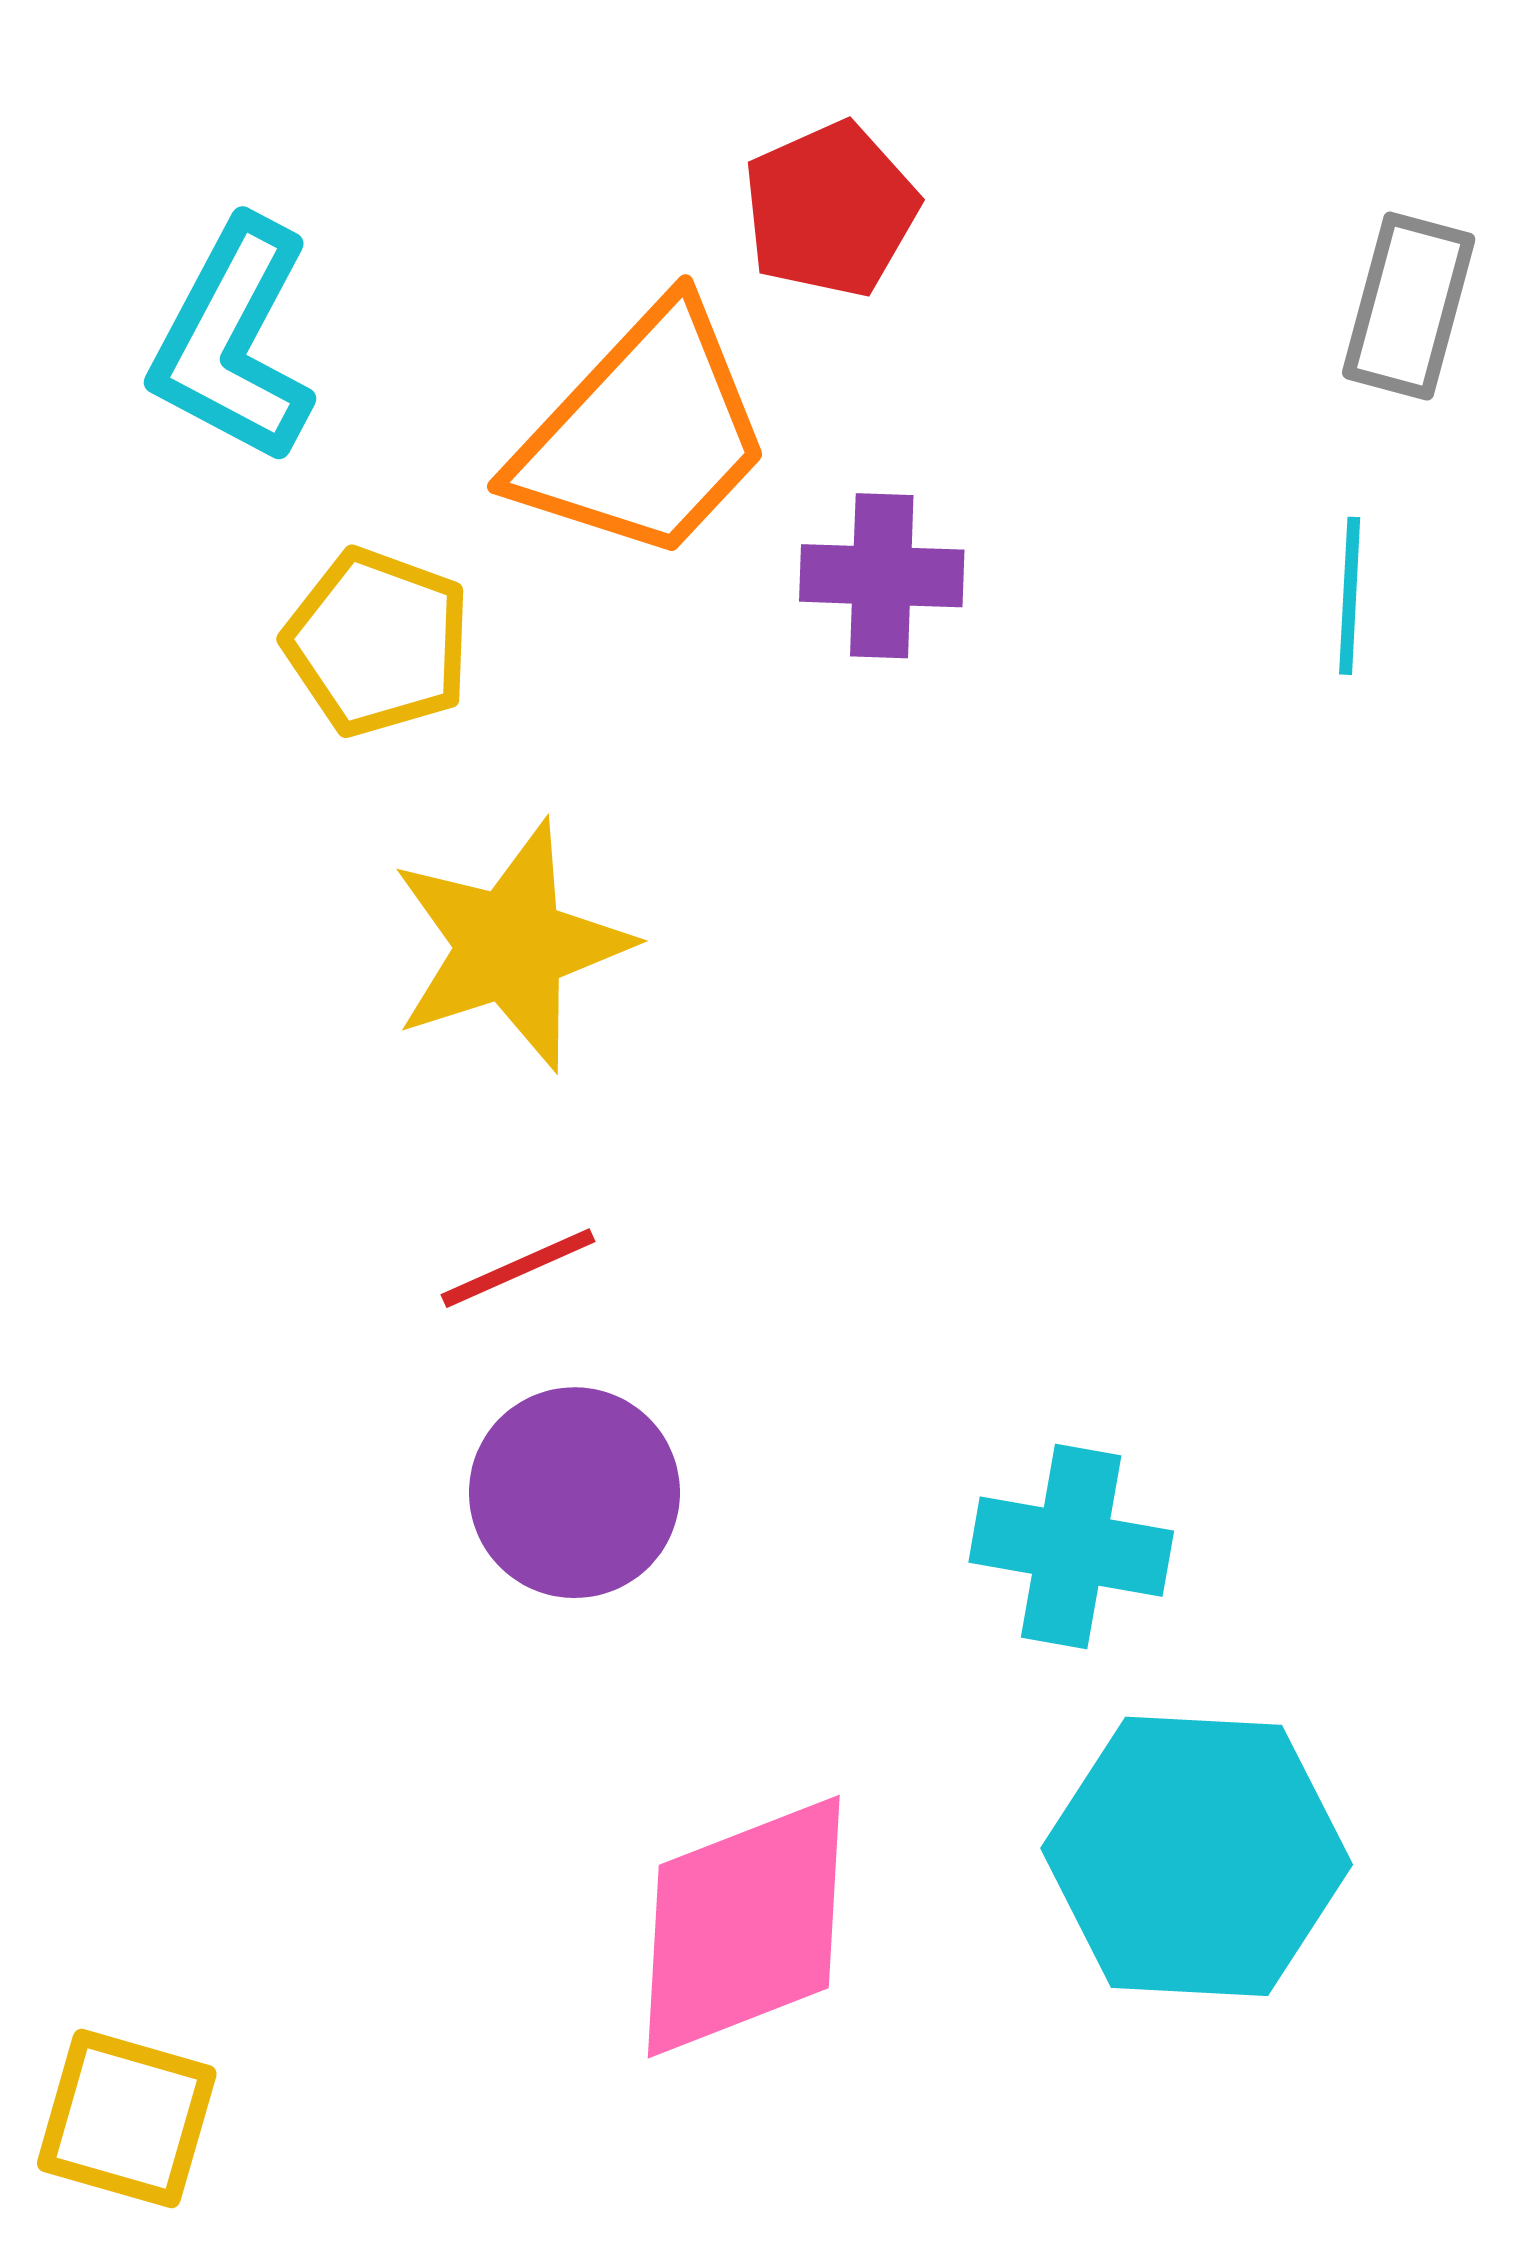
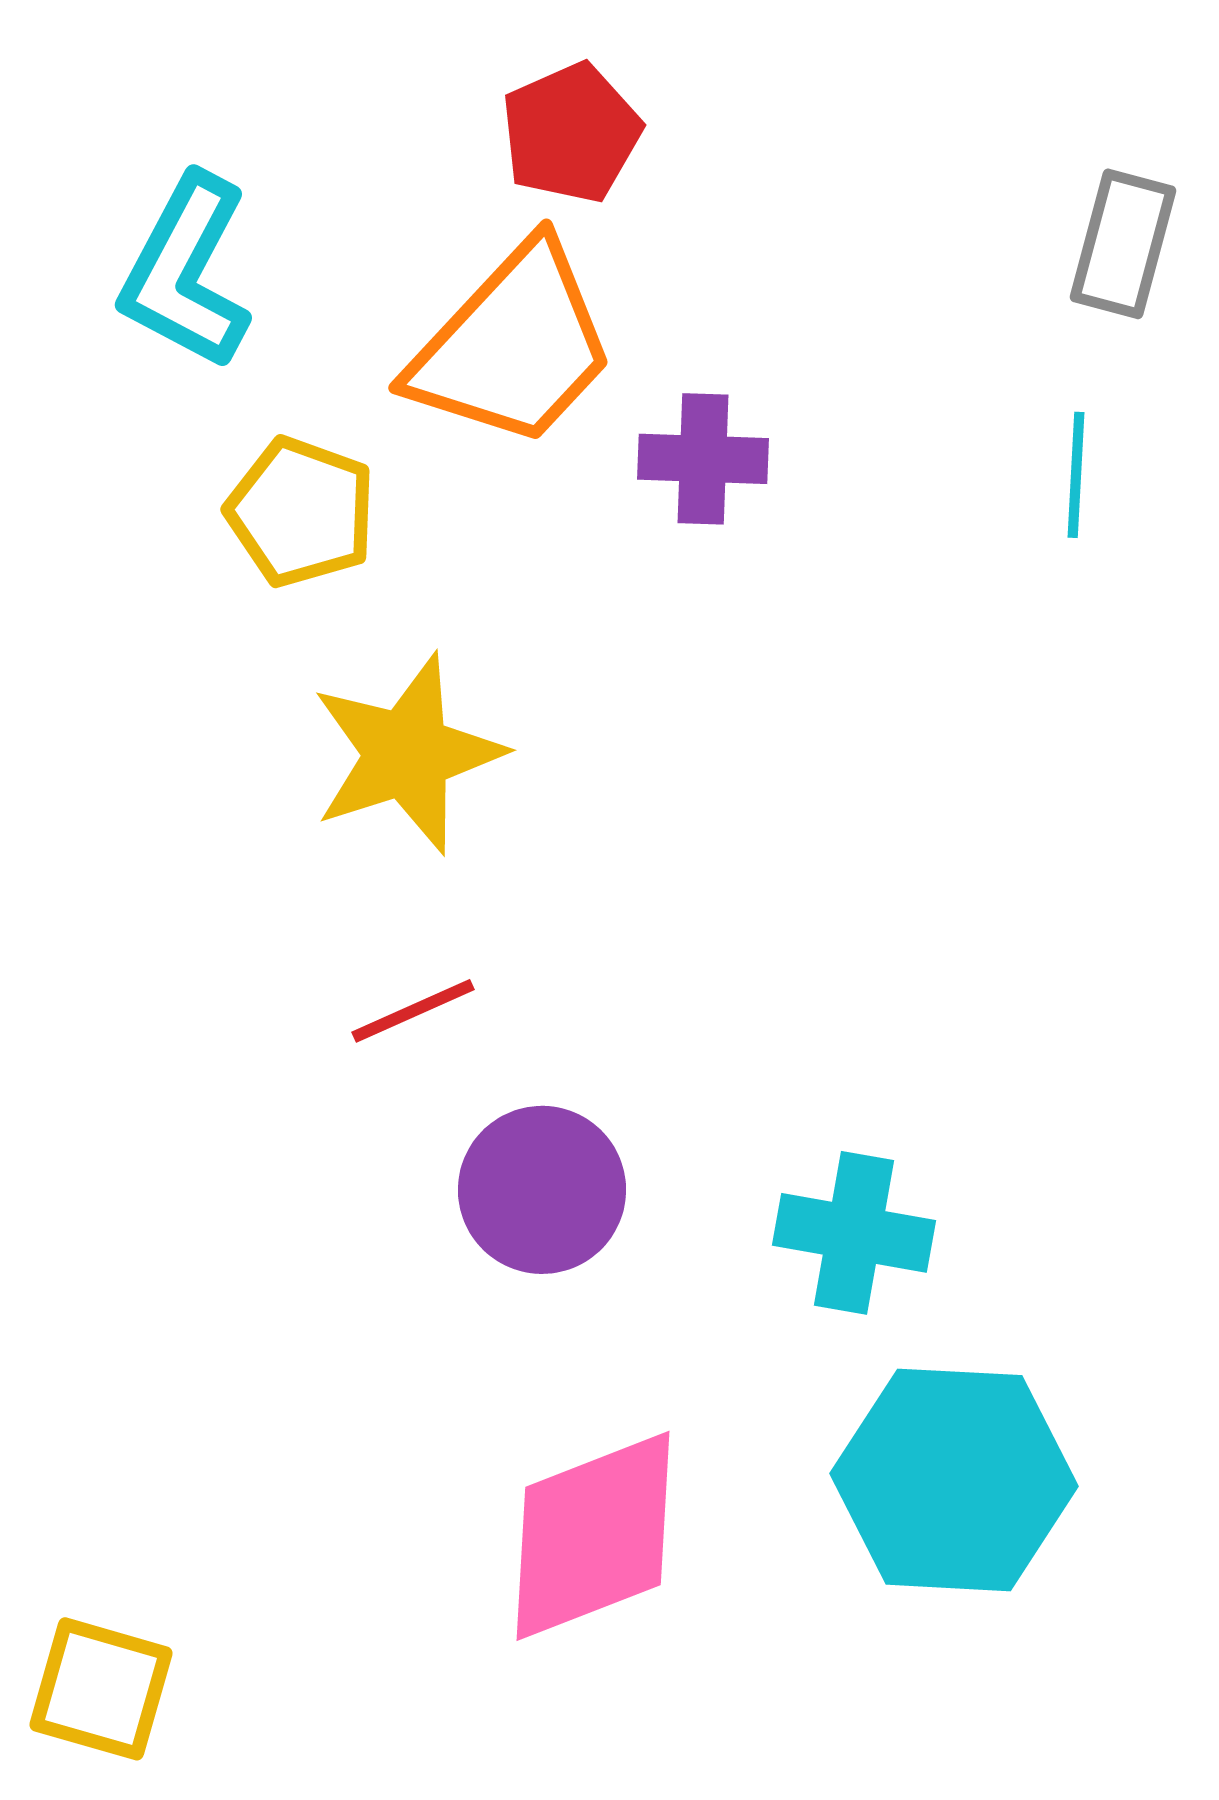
red pentagon: (830, 209) -> (571, 133), moved
purple circle: (574, 1493) -> (542, 1190), moved

